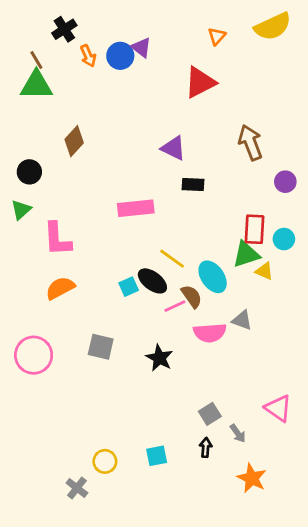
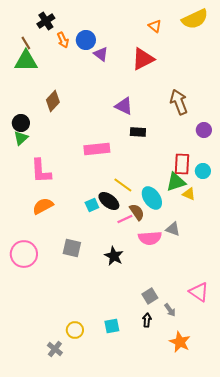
orange triangle: (217, 36) -> (155, 26), turned -32
purple triangle: (141, 47) -> (101, 54), moved
green triangle: (21, 210) -> (21, 138), moved

